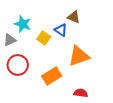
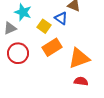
orange triangle: (79, 56) -> (79, 58), moved
orange rectangle: (52, 76) -> (52, 47), moved

